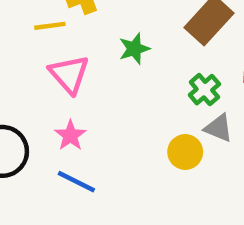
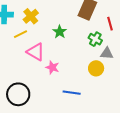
pink star: (70, 135) -> (52, 67), moved
blue line: (76, 182) -> (72, 93), moved

